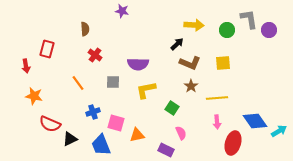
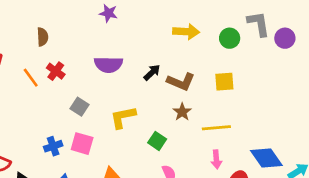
purple star: (122, 11) -> (108, 13), moved
black arrow: (177, 44) -> (152, 72), moved
purple semicircle: (138, 64) -> (108, 65), moved
gray square: (113, 82) -> (79, 107), turned 32
orange line: (78, 83) -> (31, 78), moved
pink square: (116, 123) -> (82, 144), moved

